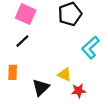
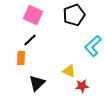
orange rectangle: (13, 72) -> (21, 58), moved
black triangle: (41, 87) -> (37, 83), moved

